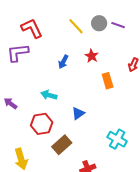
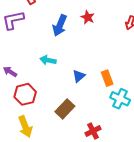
blue arrow: (63, 62) -> (60, 25), size x1.5
orange rectangle: (108, 81) -> (107, 78), moved
red hexagon: (42, 124) -> (25, 94), moved

